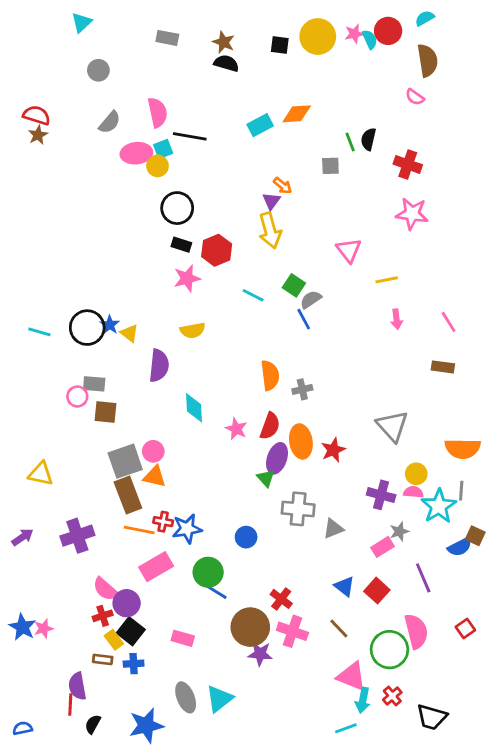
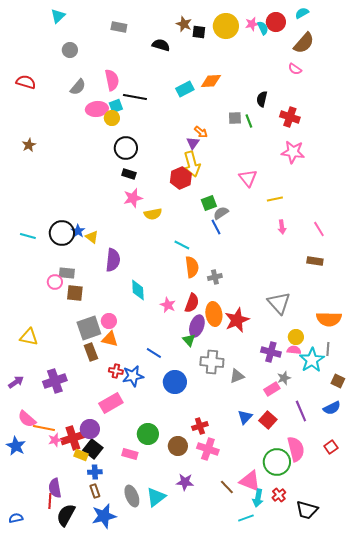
brown star: (224, 42) -> (184, 24), moved
brown semicircle: (427, 60) -> (304, 43), turned 50
brown star: (38, 135) -> (29, 145), moved
green line: (350, 142) -> (249, 121), moved
red hexagon: (217, 250) -> (181, 178), moved
green square: (294, 285) -> (209, 203), turned 35
cyan line: (253, 295) -> (182, 245), moved
yellow semicircle: (193, 330) -> (153, 214), moved
red star: (333, 450) -> (237, 320), size x1.4
brown rectangle: (128, 495) -> (91, 352), size x0.7
orange line: (139, 530) -> (44, 428), moved
blue circle: (246, 537) -> (175, 382), size x1.5
blue semicircle: (460, 547) -> (332, 408), moved
green circle: (208, 572) -> (148, 434), moved
blue triangle: (344, 586) -> (245, 417), turned 35
pink semicircle: (105, 589) -> (27, 419), moved
blue line: (217, 592) -> (154, 353), moved
red cross: (281, 599) -> (200, 426), turned 35
red cross: (103, 616) -> (73, 438), size x1.6
brown circle: (250, 627) -> (178, 446), size x0.7
pink star: (44, 628) -> (55, 440), moved
brown line: (339, 628) -> (227, 487), moved
yellow rectangle: (114, 640) -> (81, 455), turned -32
purple star: (260, 654) -> (185, 482), moved
brown rectangle: (103, 659) -> (95, 491), moved, turned 64
black semicircle: (93, 724) -> (66, 515), size x1.6

